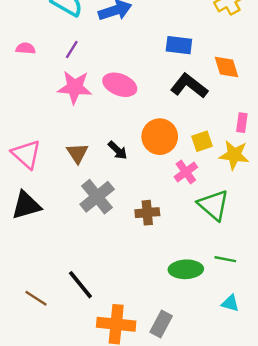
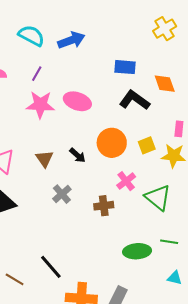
pink cross: (186, 172) -> (126, 181), moved
gray cross: (97, 197) -> (62, 194), size x0.7

